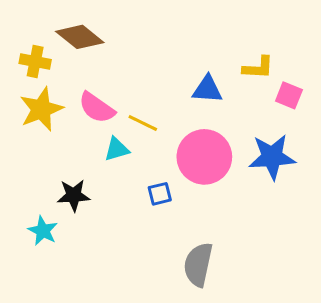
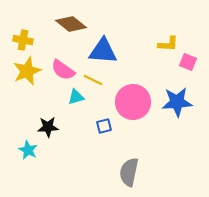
brown diamond: (80, 37) -> (71, 24), moved
blue triangle: (207, 89) -> (103, 51), moved, size x1.4

